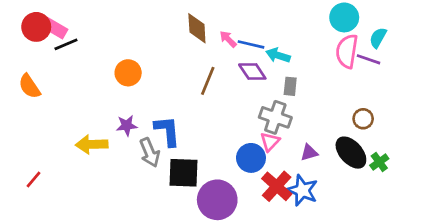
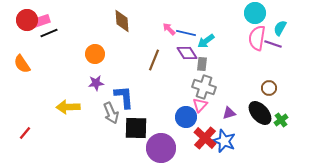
pink rectangle: (55, 28) -> (41, 21), turned -48
brown diamond: (197, 28) -> (122, 21), moved
cyan arrow: (278, 55) -> (206, 41), turned -54
gray rectangle: (290, 86) -> (202, 64), moved
purple star: (127, 126) -> (96, 83), moved

